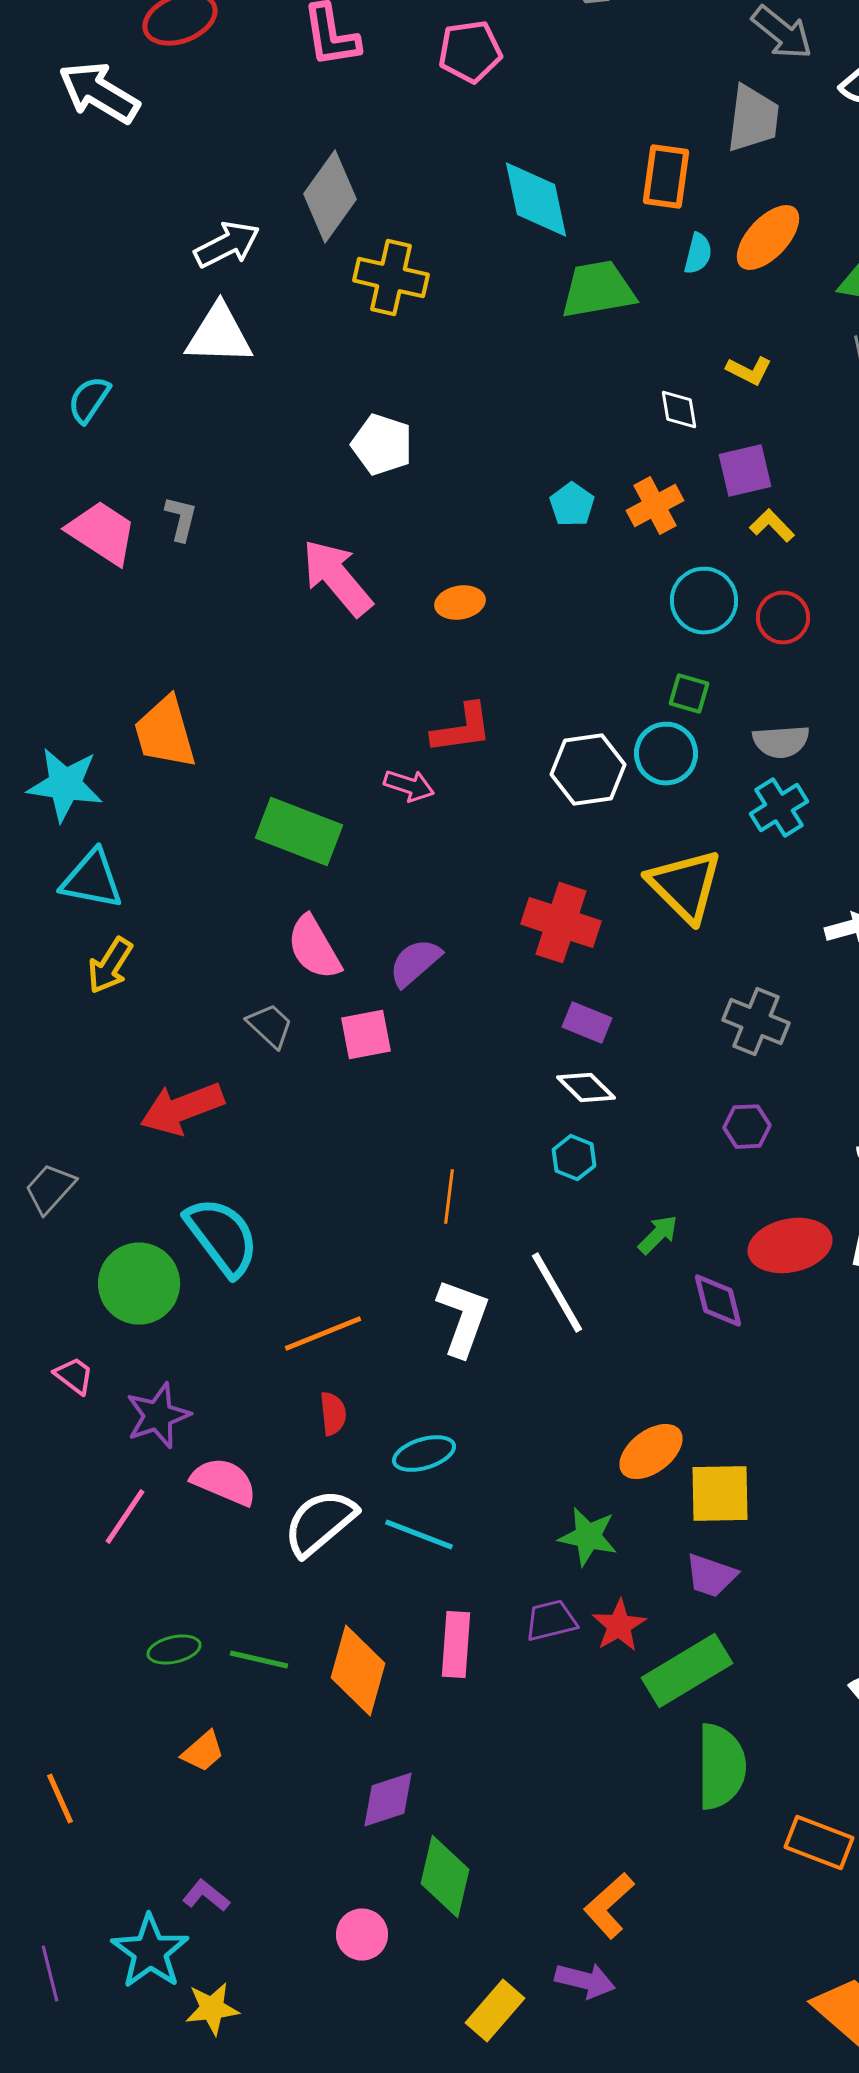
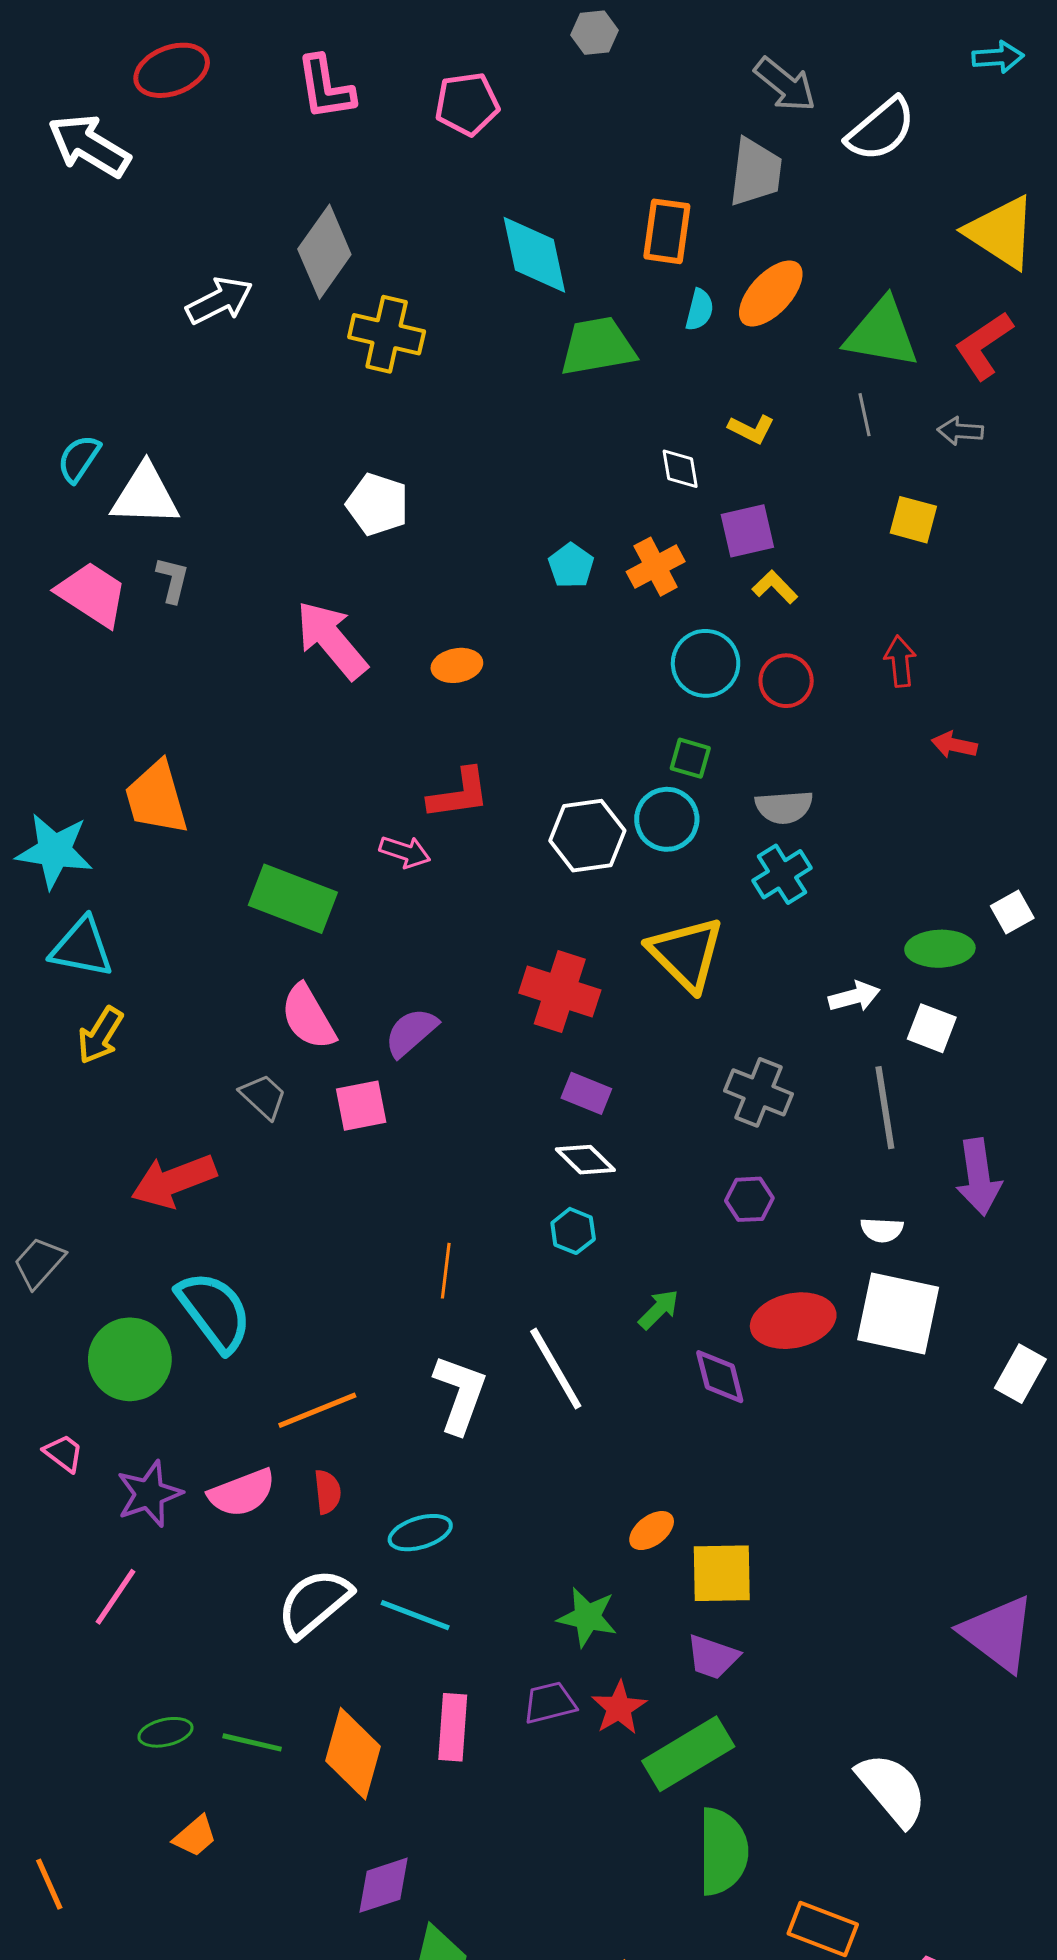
white triangle: (219, 335) -> (145, 495), moved
orange ellipse: (651, 1452) -> (652, 1531), size x0.7
pink semicircle: (224, 1482) -> (242, 1493), moved, turned 136

